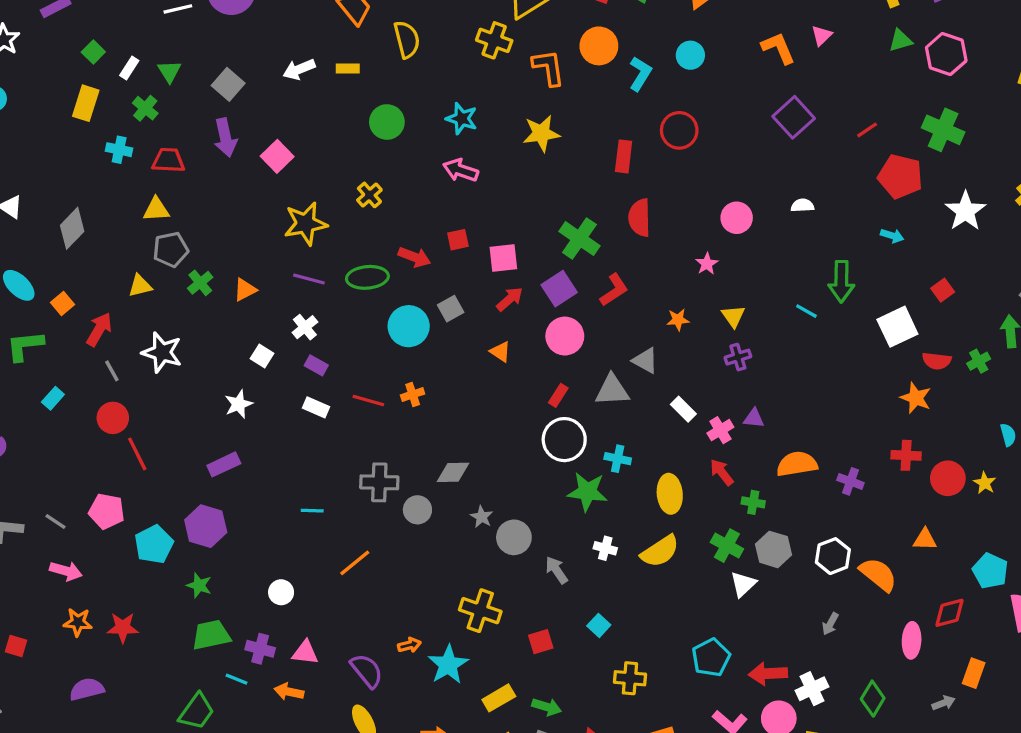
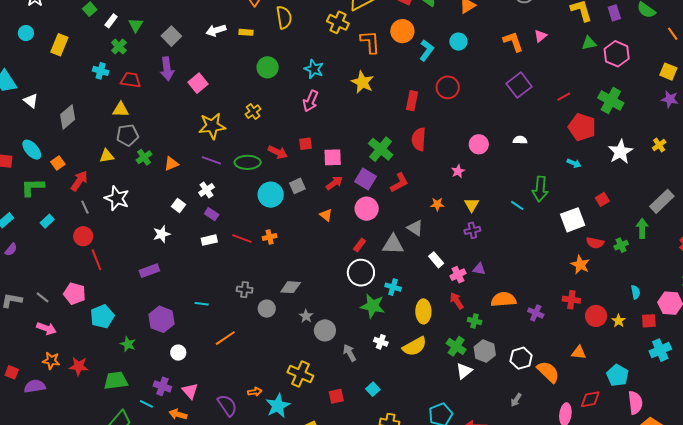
yellow rectangle: (86, 103) -> (59, 45), moved
yellow star: (541, 133) -> (362, 82), turned 30
pink arrow: (461, 170) -> (311, 101), turned -90
purple square: (559, 289) -> (365, 179), turned -30
white rectangle: (316, 407) -> (209, 240), turned -42
gray cross: (379, 482) -> (245, 290), size x0.7
purple hexagon: (206, 526) -> (162, 319), moved
green trapezoid: (211, 635) -> (116, 381), moved
pink triangle: (305, 653) -> (190, 391), turned 36
purple semicircle: (87, 689) -> (35, 386), moved

